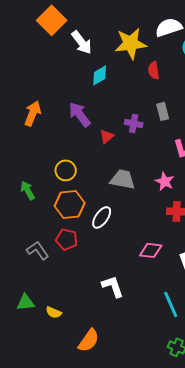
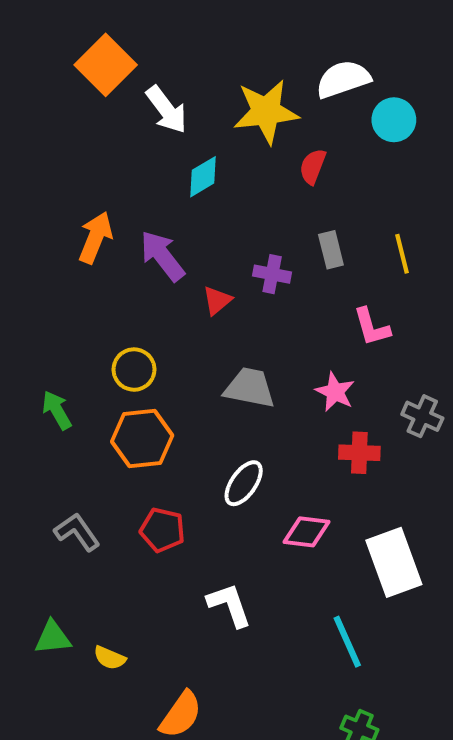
red semicircle: (154, 70) -> (313, 166), turned 30
orange arrow: (33, 113) -> (95, 238), moved
white ellipse: (102, 217) -> (244, 483), moved
red pentagon: (67, 239) -> (162, 530), moved

